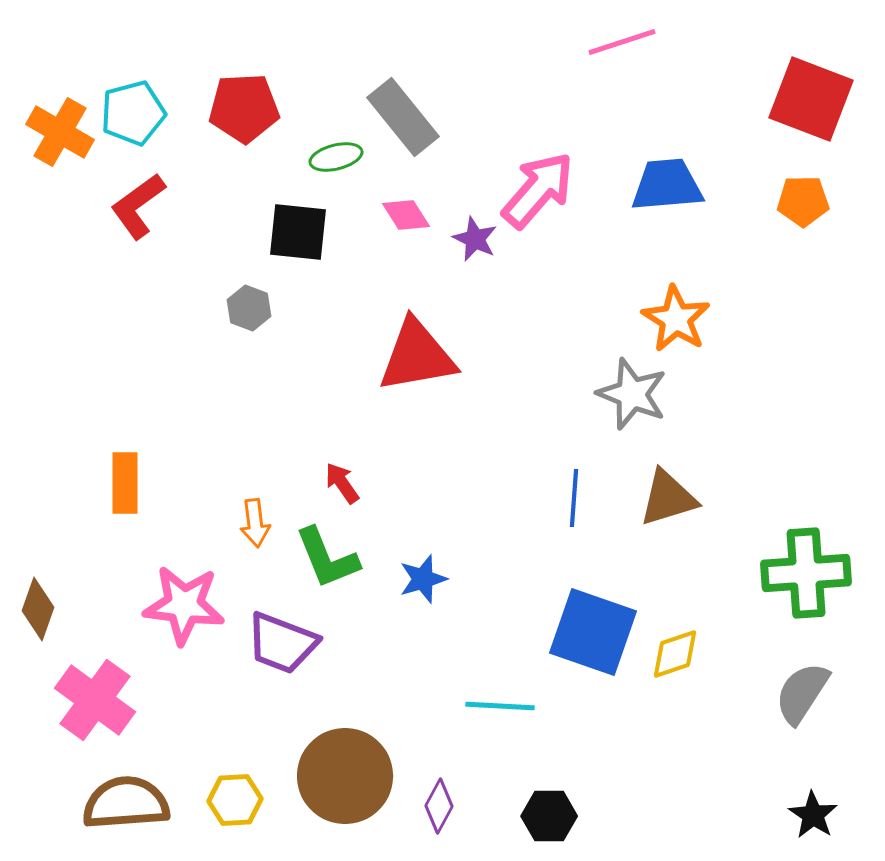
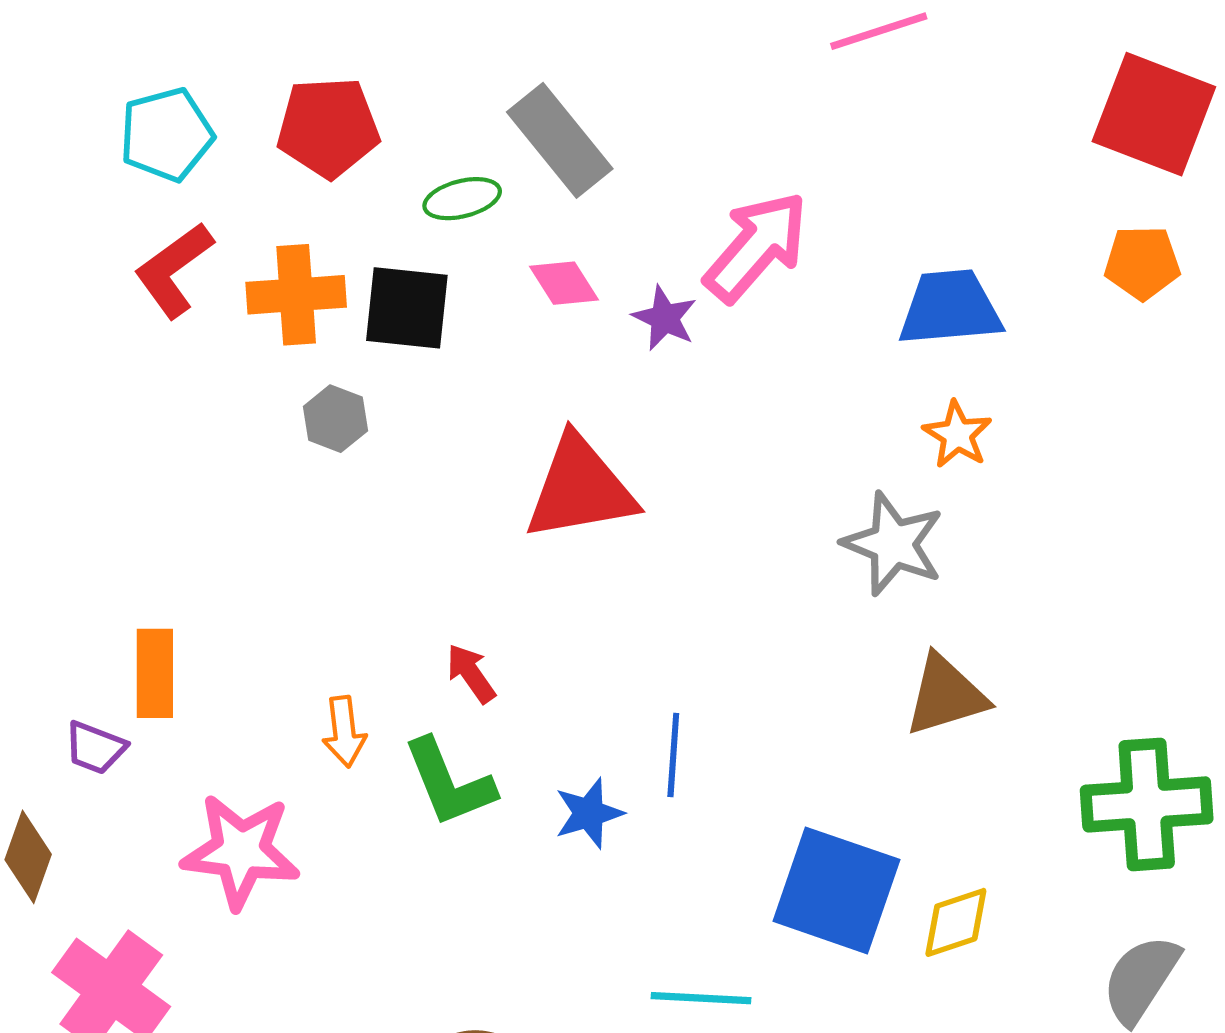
orange cross: (60, 132) -> (296, 295), moved, turned -34
blue trapezoid: (667, 185) -> (950, 308), moved
orange star: (676, 319) -> (957, 435), size x0.7
blue line: (574, 498) -> (673, 755), moved
purple trapezoid: (282, 643) -> (95, 748), moved, size x0.6

